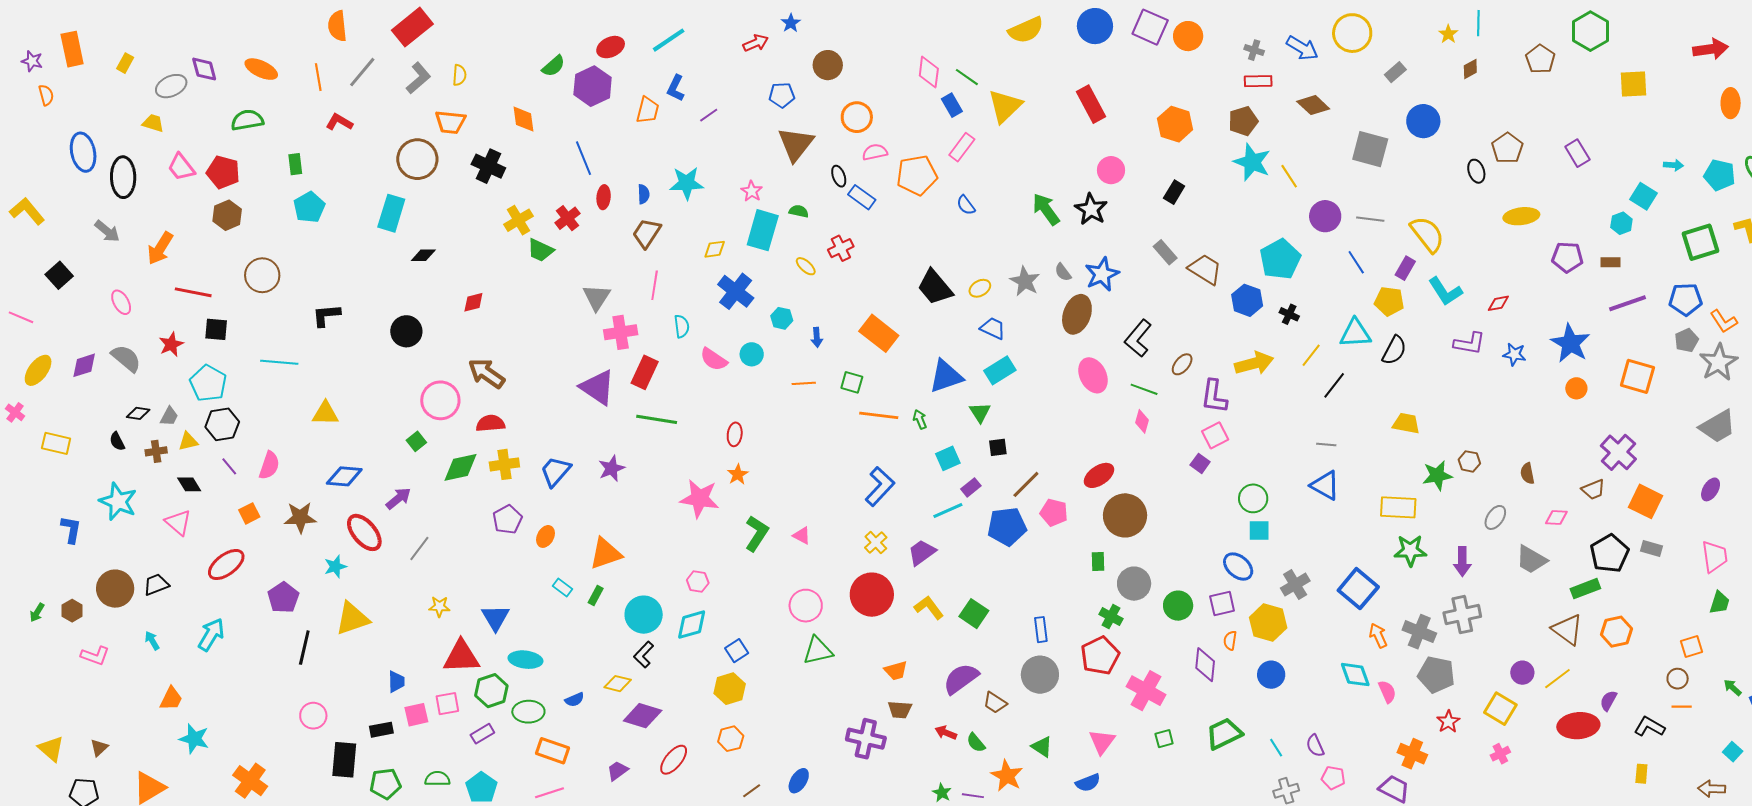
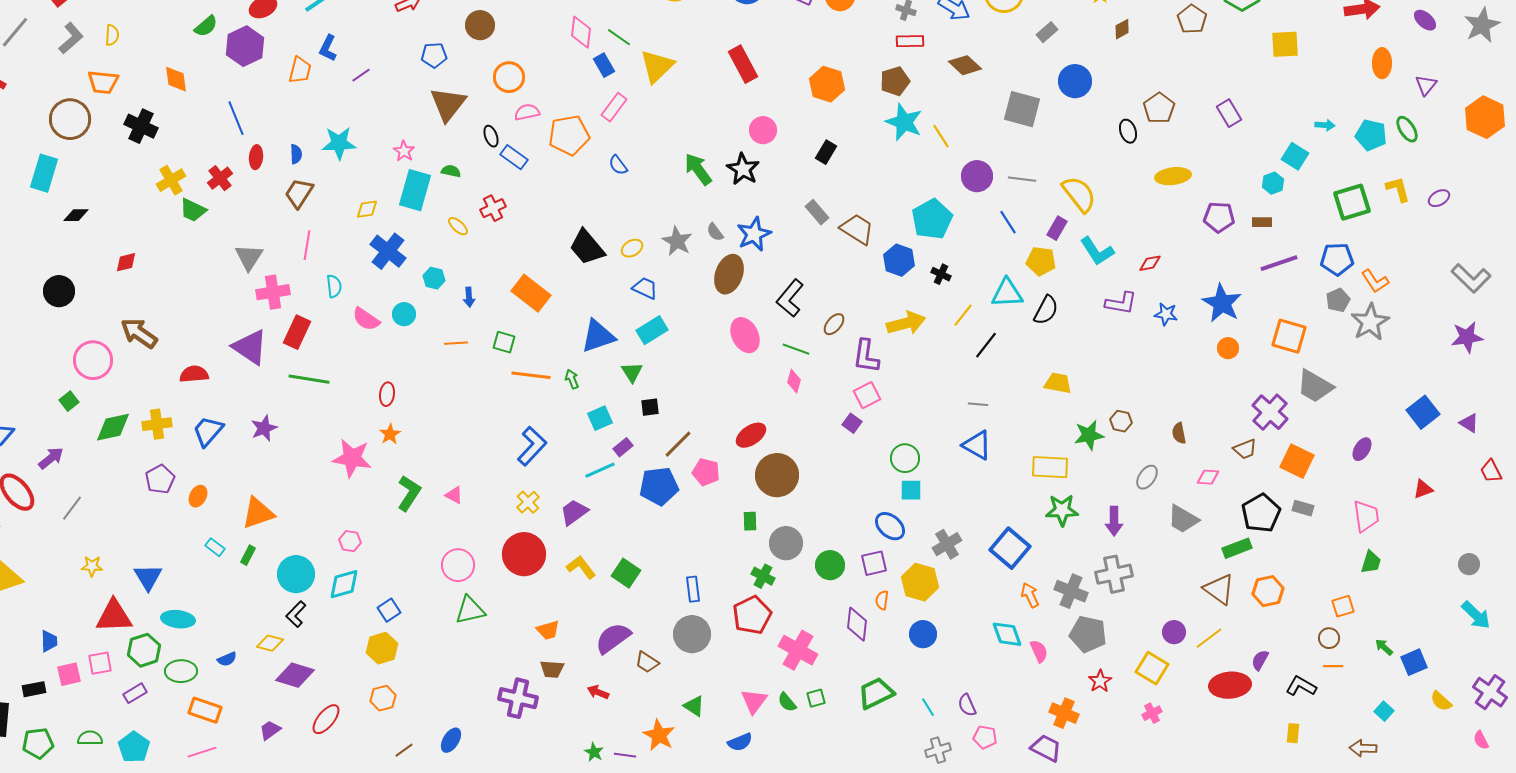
red semicircle: (490, 423) -> (194, 374), moved
gray trapezoid: (1718, 426) -> (1315, 386), moved, turned 60
green semicircle: (976, 743) -> (787, 702), moved

